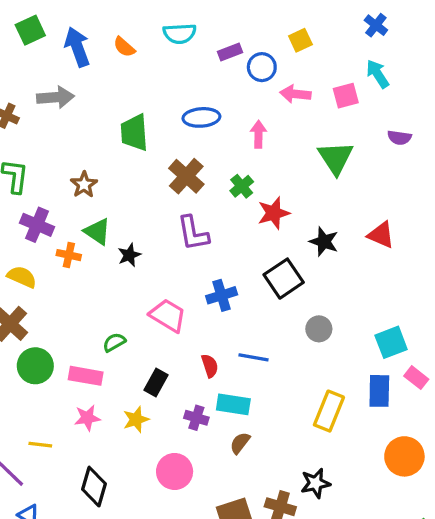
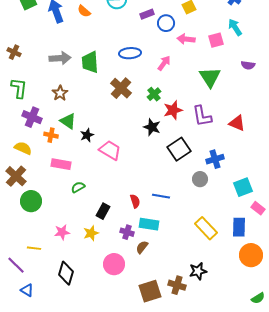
gray arrow: (55, 97) -> (60, 58), moved
pink arrow: (258, 134) -> (164, 63), turned 35
purple L-shape: (193, 233) -> (202, 116), moved
black star: (324, 242) -> (152, 127), moved
blue cross: (222, 295) -> (215, 159), moved
pink trapezoid: (168, 315) -> (110, 150), moved
pink rectangle: (86, 376) -> (61, 164), moved
blue rectangle: (379, 391) -> (239, 227), moved
yellow rectangle: (329, 411) -> (206, 228), turned -65
brown semicircle: (240, 443) -> (142, 247), moved

